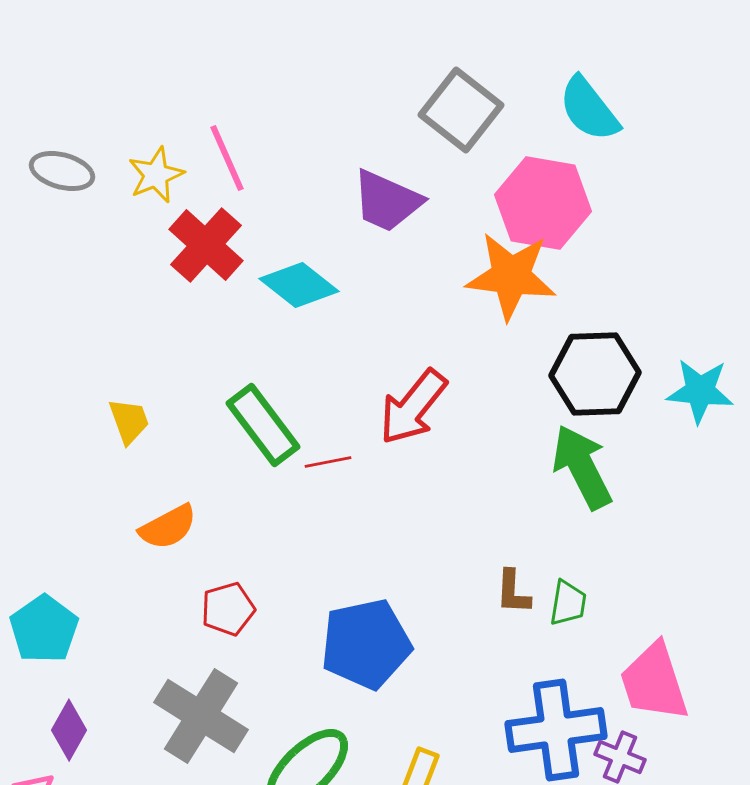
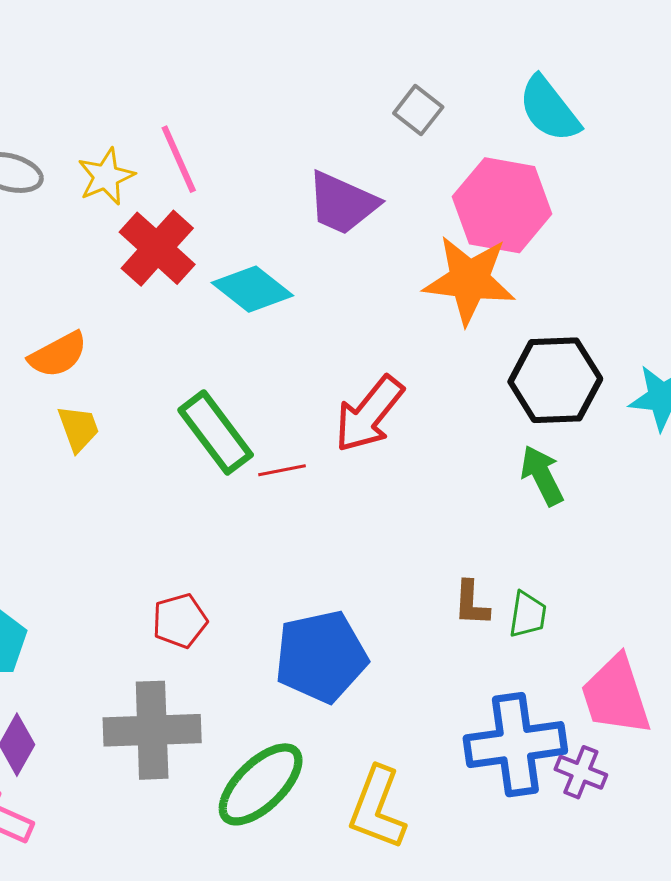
gray square: (461, 110) -> (418, 110), size x0.6
green arrow: (582, 467) -> (542, 475), size x0.7
orange semicircle: (168, 527) -> (58, 355), moved
gray cross: (201, 716) -> (152, 730), turned -34

